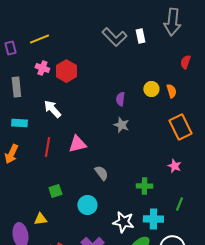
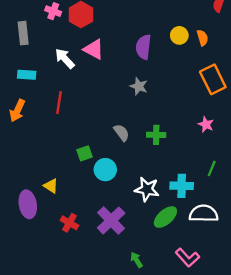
purple semicircle: (120, 99) -> (143, 47), size x1.5
gray star: (121, 125) -> (139, 86), moved
pink triangle: (77, 144) -> (94, 49), moved, turned 42
green cross: (144, 186) -> (156, 135), moved
green square: (55, 191) -> (84, 153), moved
yellow triangle: (40, 219) -> (51, 186), turned 40

